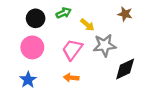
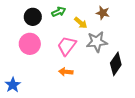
brown star: (125, 14) -> (103, 13), moved
black diamond: (125, 69) -> (116, 64), turned -30
blue star: (28, 80) -> (13, 85), moved

